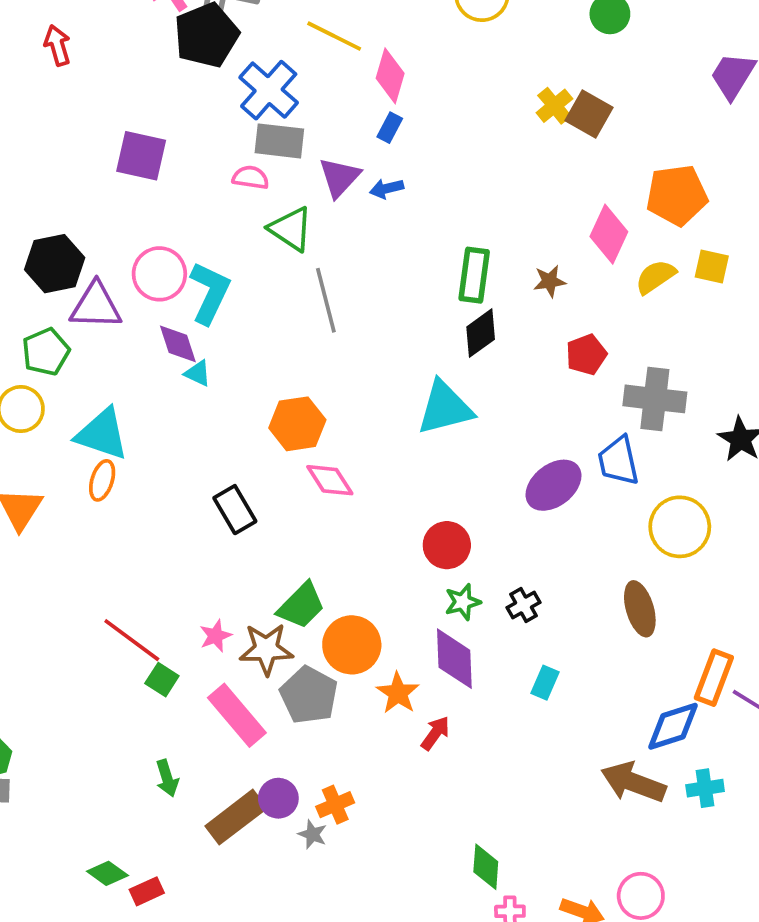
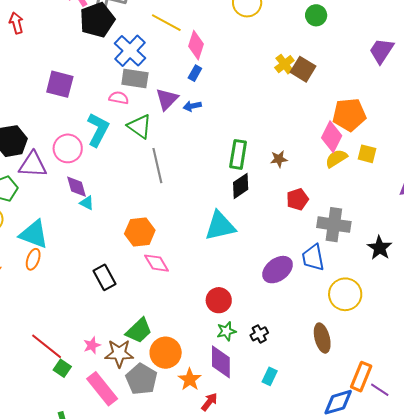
pink diamond: (609, 234) -> (332, 137), moved
cyan L-shape: (210, 293) -> (98, 130), moved

